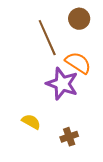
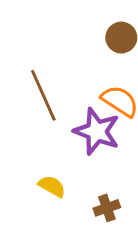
brown line: (47, 38) -> (43, 95), moved

